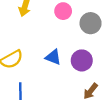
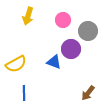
purple circle: (82, 60) -> (71, 49), moved

